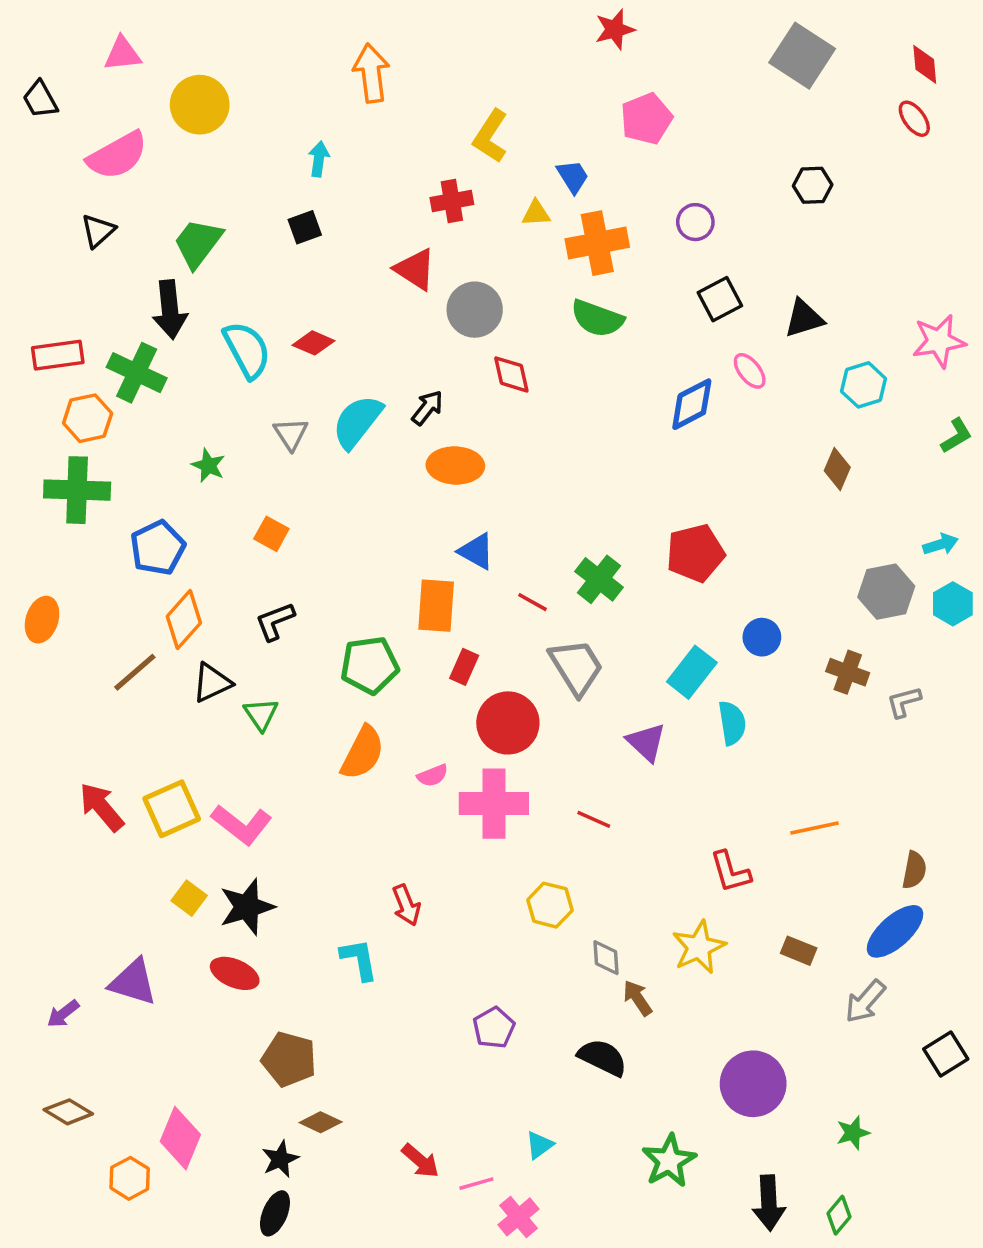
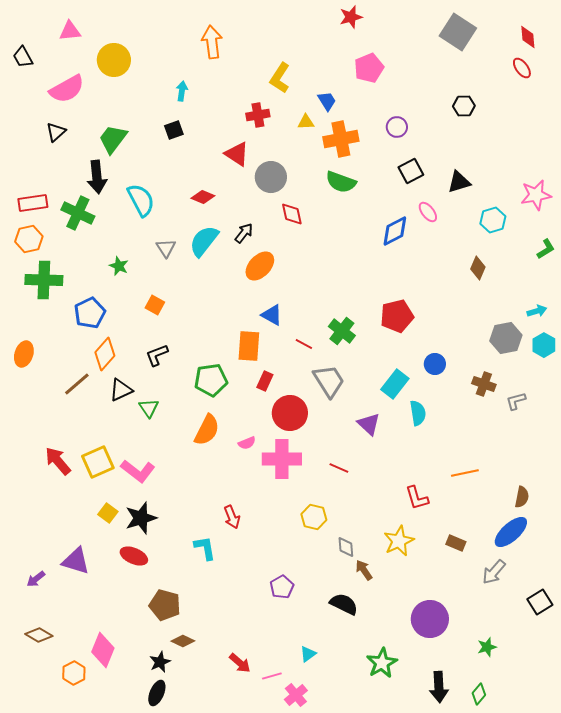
red diamond: (314, 343) -> (203, 197), moved
orange hexagon: (88, 418) -> (29, 239), moved
orange ellipse: (455, 465) -> (260, 266), turned -48

